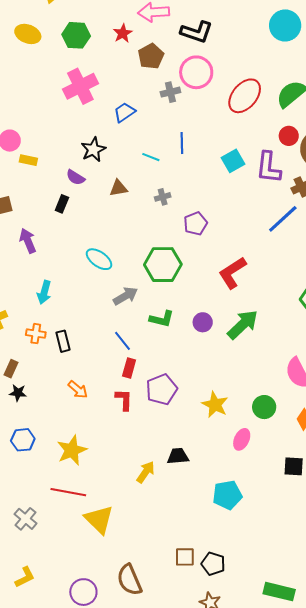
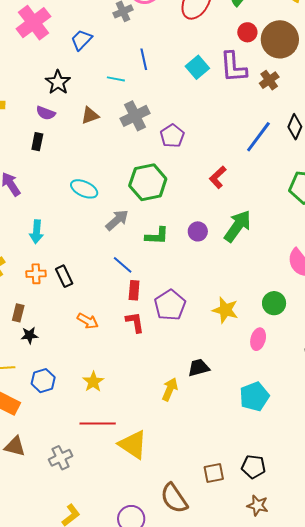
gray cross: (163, 197) -> (135, 116), size x1.8
blue line: (283, 219) -> (258, 137), moved
red L-shape: (232, 273) -> (218, 177), size x0.7
yellow star: (72, 450) -> (93, 382), size x0.7
gray cross: (25, 519) -> (61, 458), turned 35
brown square: (185, 557) -> (214, 473), moved

